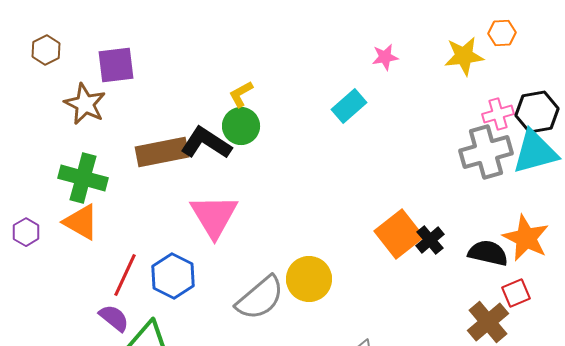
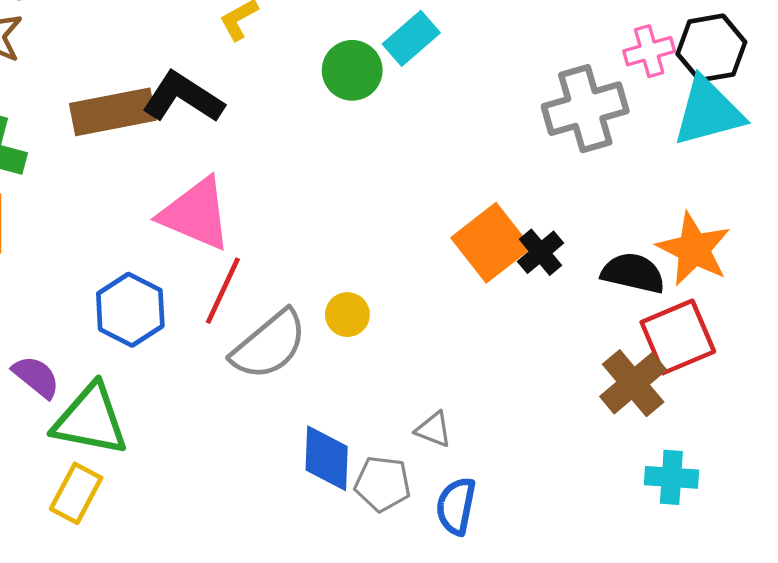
green circle: (241, 126) -> (352, 70), moved
gray cross: (486, 152) -> (585, 109), moved
pink triangle: (214, 216) -> (196, 214), turned -36
red line: (125, 275) -> (223, 291), moved
yellow circle: (309, 279) -> (347, 315), size x0.6
red square: (516, 293) -> (678, 337), size x1.6

